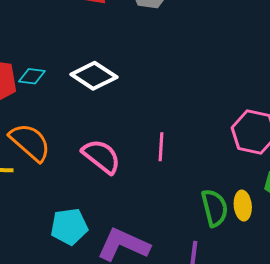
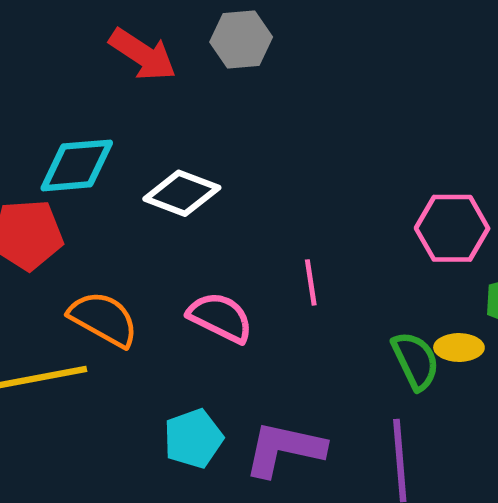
cyan diamond: (32, 76) -> (77, 165), moved, size x1.8
yellow ellipse: (243, 206) -> (459, 348), turned -72

